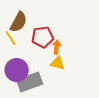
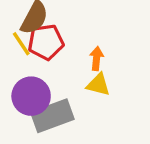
red pentagon: (43, 37) -> (46, 42), moved

